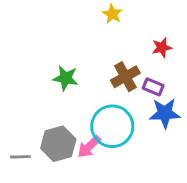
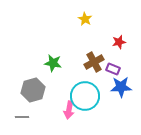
gray hexagon: (58, 144) -> (33, 90), moved
pink arrow: (89, 147) -> (69, 110), turned -36

